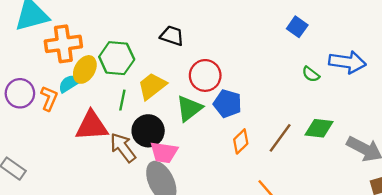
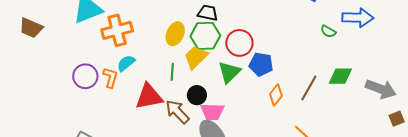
green hexagon: (117, 58) -> (205, 36), moved
yellow ellipse: (85, 69) -> (175, 34), moved
black circle: (148, 131) -> (197, 95), size x0.7

